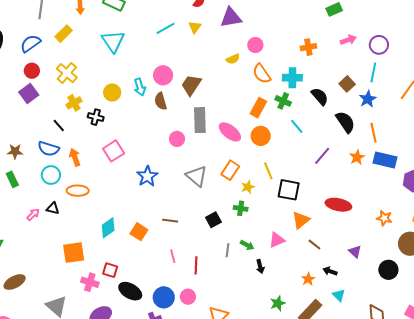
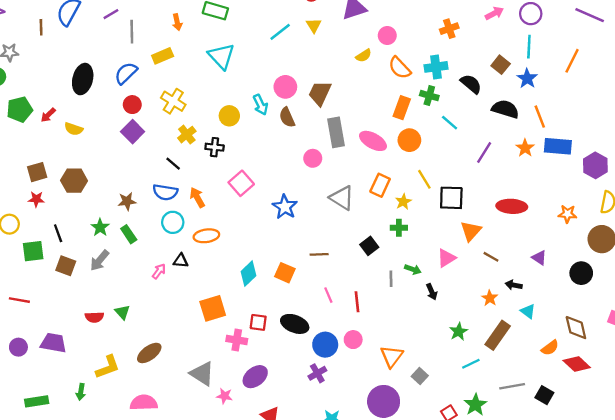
yellow rectangle: (64, 34) -> (163, 56), turned 30
black semicircle: (345, 122) -> (505, 109), turned -30
black ellipse: (130, 291) -> (295, 324), moved

